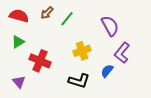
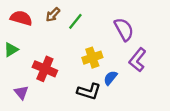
green triangle: (18, 42) -> (11, 50), moved
blue semicircle: (107, 71) -> (110, 78), moved

